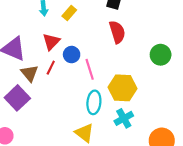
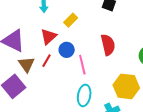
yellow rectangle: (69, 13) -> (71, 20), moved
red semicircle: (117, 32) -> (108, 45), moved
yellow hexagon: (123, 88) -> (126, 86), moved

